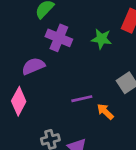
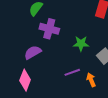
green star: (101, 39) -> (81, 44), moved
orange arrow: (105, 112) -> (91, 80), turned 32

